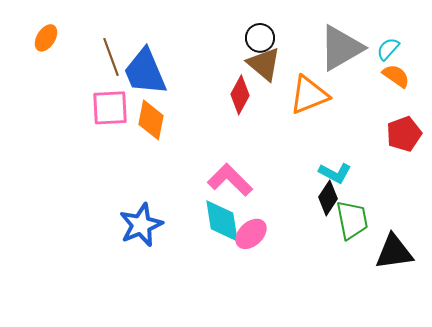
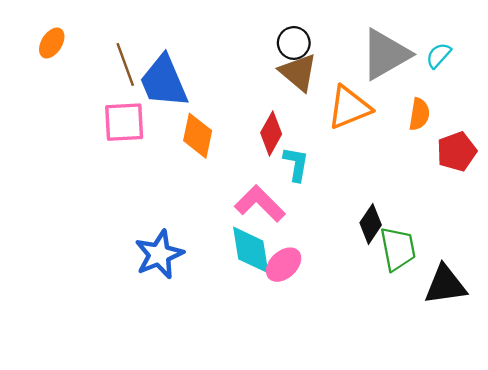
orange semicircle: (396, 76) -> (419, 114), moved, turned 64
red diamond: (240, 95) -> (271, 133), moved
orange diamond: (151, 120) -> (198, 136), moved
cyan L-shape: (335, 173) -> (296, 164), moved, turned -108

